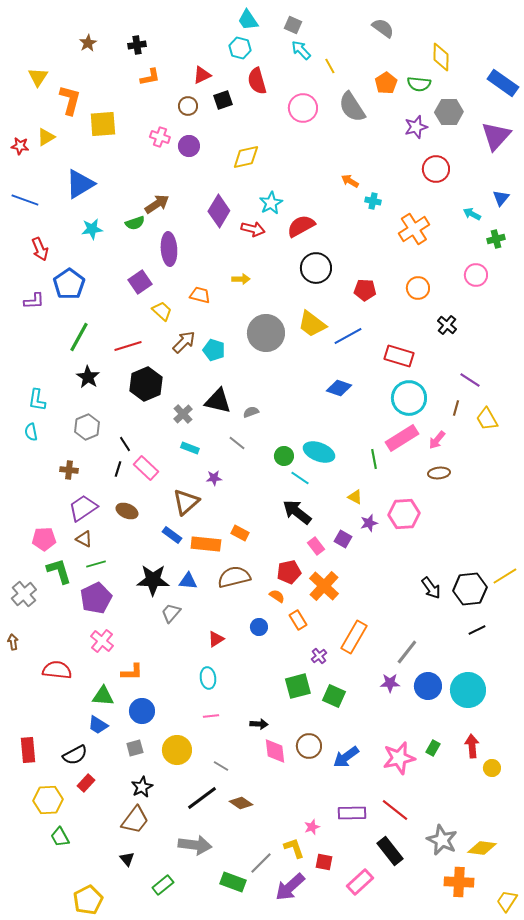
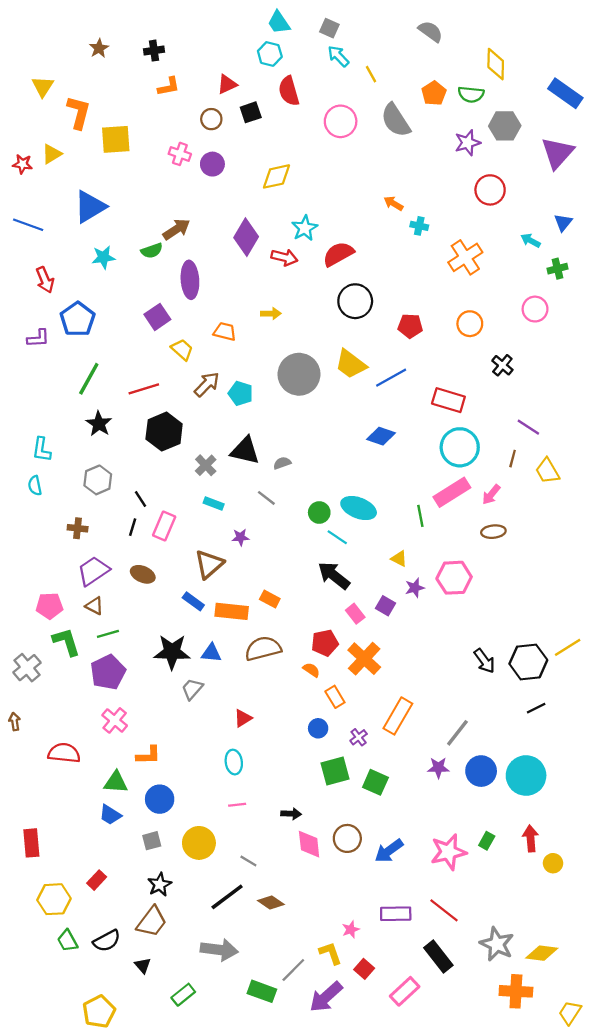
pink rectangle: (146, 468) -> (164, 526), turned 70
blue circle: (259, 627) -> (318, 728), moved
black semicircle: (75, 755) -> (107, 941), moved
red square: (324, 862) -> (364, 969), turned 30

